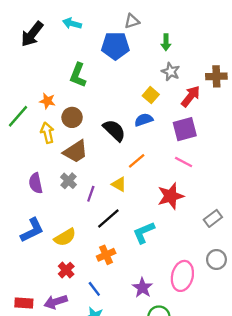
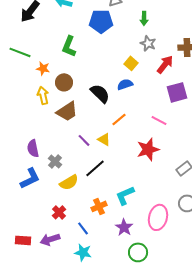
green line: (18, 116) -> (20, 52), moved, turned 70
purple square: (185, 129) -> (177, 92), moved
gray cross: (68, 181) -> (55, 161), moved
purple semicircle: (36, 183) -> (33, 148), moved
purple line: (91, 194) -> (84, 140), moved, turned -64
cyan L-shape: (144, 233) -> (125, 195), moved
yellow semicircle: (65, 237) -> (69, 182), moved
orange cross: (106, 255) -> (99, 206), moved

